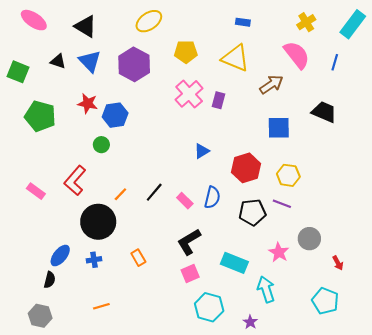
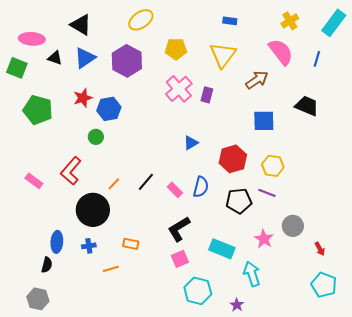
pink ellipse: (34, 20) -> (32, 39), moved, turned -30
yellow triangle: (235, 58) -> (223, 55), turned 44
blue triangle: (90, 61) -> (85, 58), turned 40
red star: (88, 103) -> (83, 98), turned -30
blue ellipse: (60, 256) -> (57, 242), turned -35
orange rectangle: (138, 258) -> (131, 244), turned -49
cyan pentagon: (325, 301) -> (324, 285), moved
orange line: (101, 306) -> (111, 269), moved

